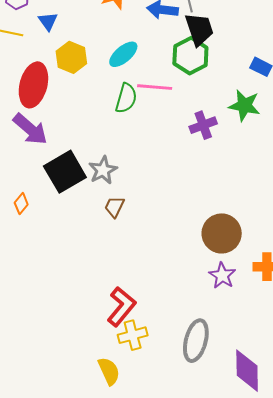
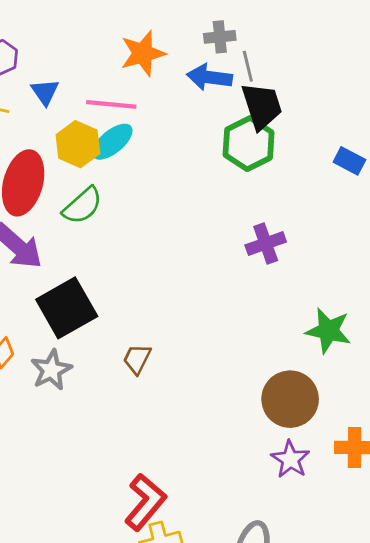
cyan ellipse: (123, 54) -> (112, 142), moved
pink line: (155, 87) -> (111, 104), moved
green semicircle: (126, 98) -> (83, 206), moved, turned 32
green star: (244, 105) -> (328, 331), moved
gray star: (103, 170) -> (51, 370), moved

